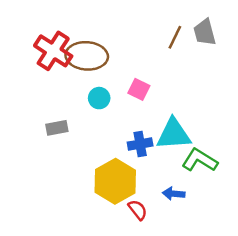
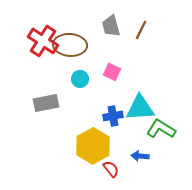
gray trapezoid: (205, 32) -> (111, 26), moved
gray rectangle: (57, 128) -> (46, 103), size x1.4

